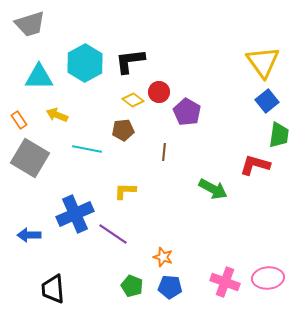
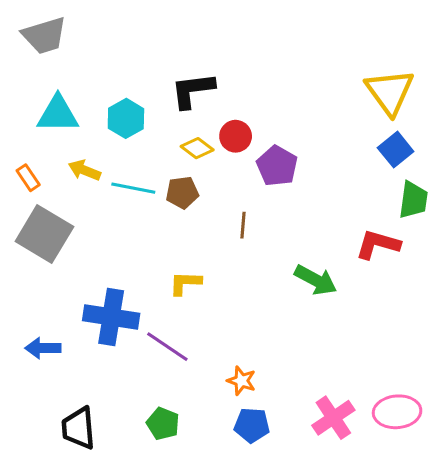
cyan hexagon: (85, 63) -> (126, 118), moved, size x0.7
cyan line: (87, 149) -> (133, 188), moved
blue cross: (75, 214) -> (111, 317), turned 33
pink cross: (225, 282) -> (333, 418), turned 36
green pentagon: (132, 286) -> (163, 424), moved

